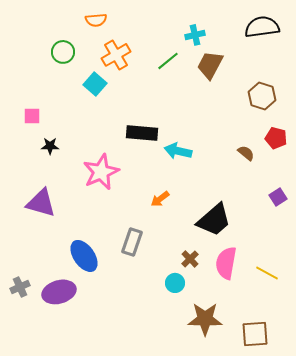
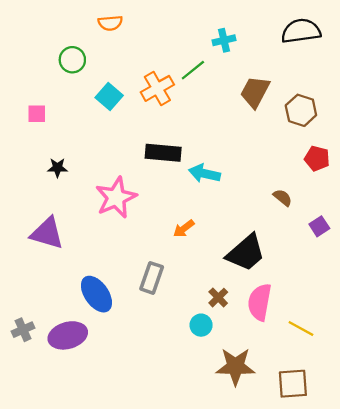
orange cross: (116, 55) -> (157, 88), moved
brown trapezoid: (210, 65) -> (255, 92), moved
pink square: (32, 116) -> (37, 114), moved
brown semicircle: (246, 153) -> (283, 198), moved
yellow line: (267, 273) -> (301, 329), moved

